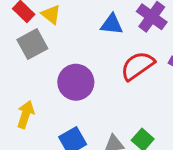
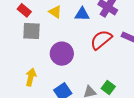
yellow triangle: (51, 14) -> (55, 12), moved
gray square: (32, 44) -> (32, 31), turned 36

